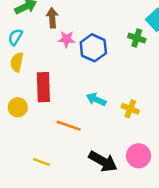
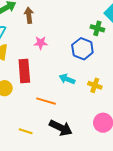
pink star: (67, 39) -> (41, 43), moved
blue hexagon: (93, 48) -> (82, 49), moved
black arrow: (103, 161) -> (61, 128), moved

